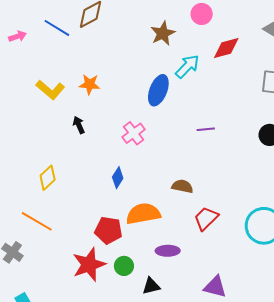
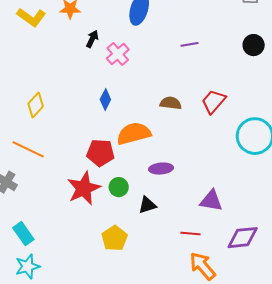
black arrow: (79, 125) -> (92, 39), moved, turned 54
red trapezoid: (206, 218) -> (214, 102), moved

